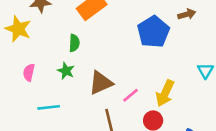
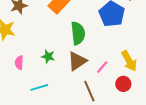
green semicircle: (74, 43) -> (78, 33), moved, size x1.6
yellow arrow: (165, 93) -> (129, 61), turned -45

